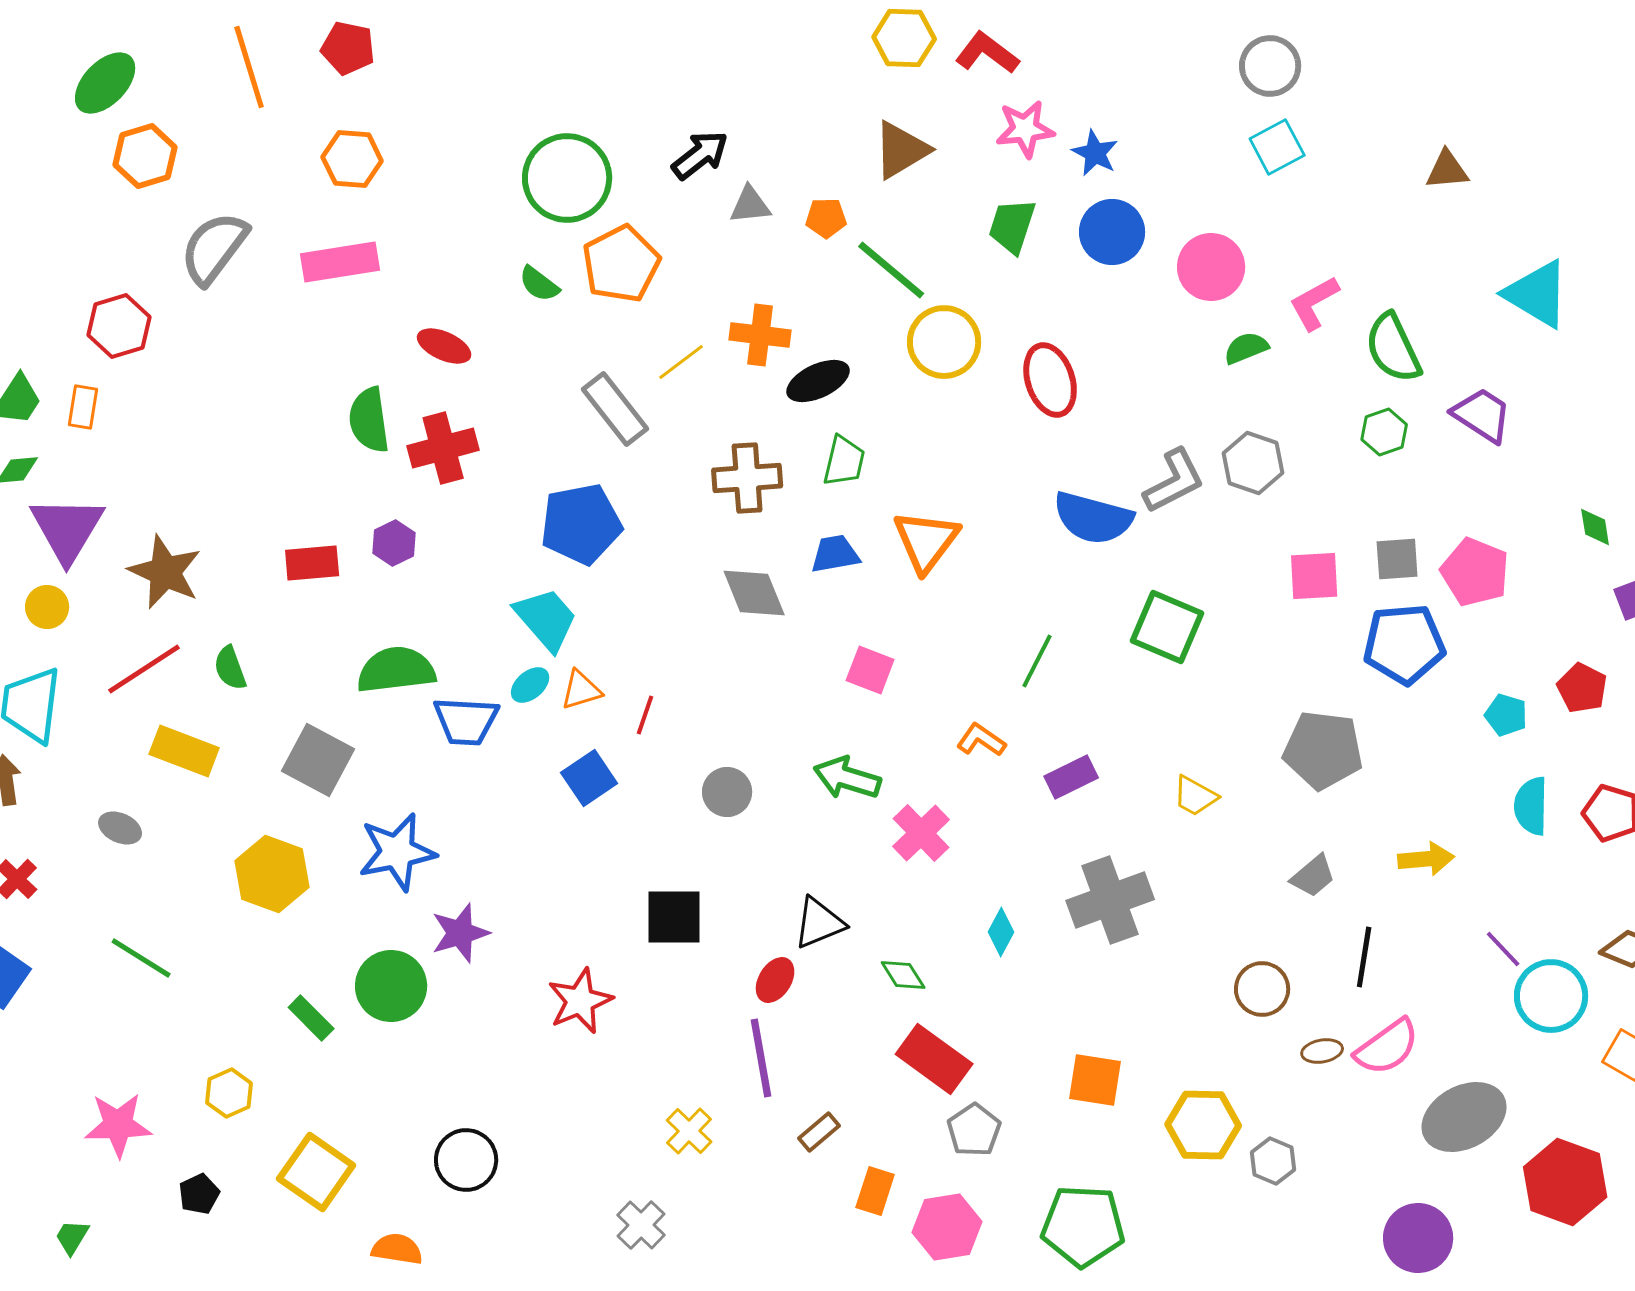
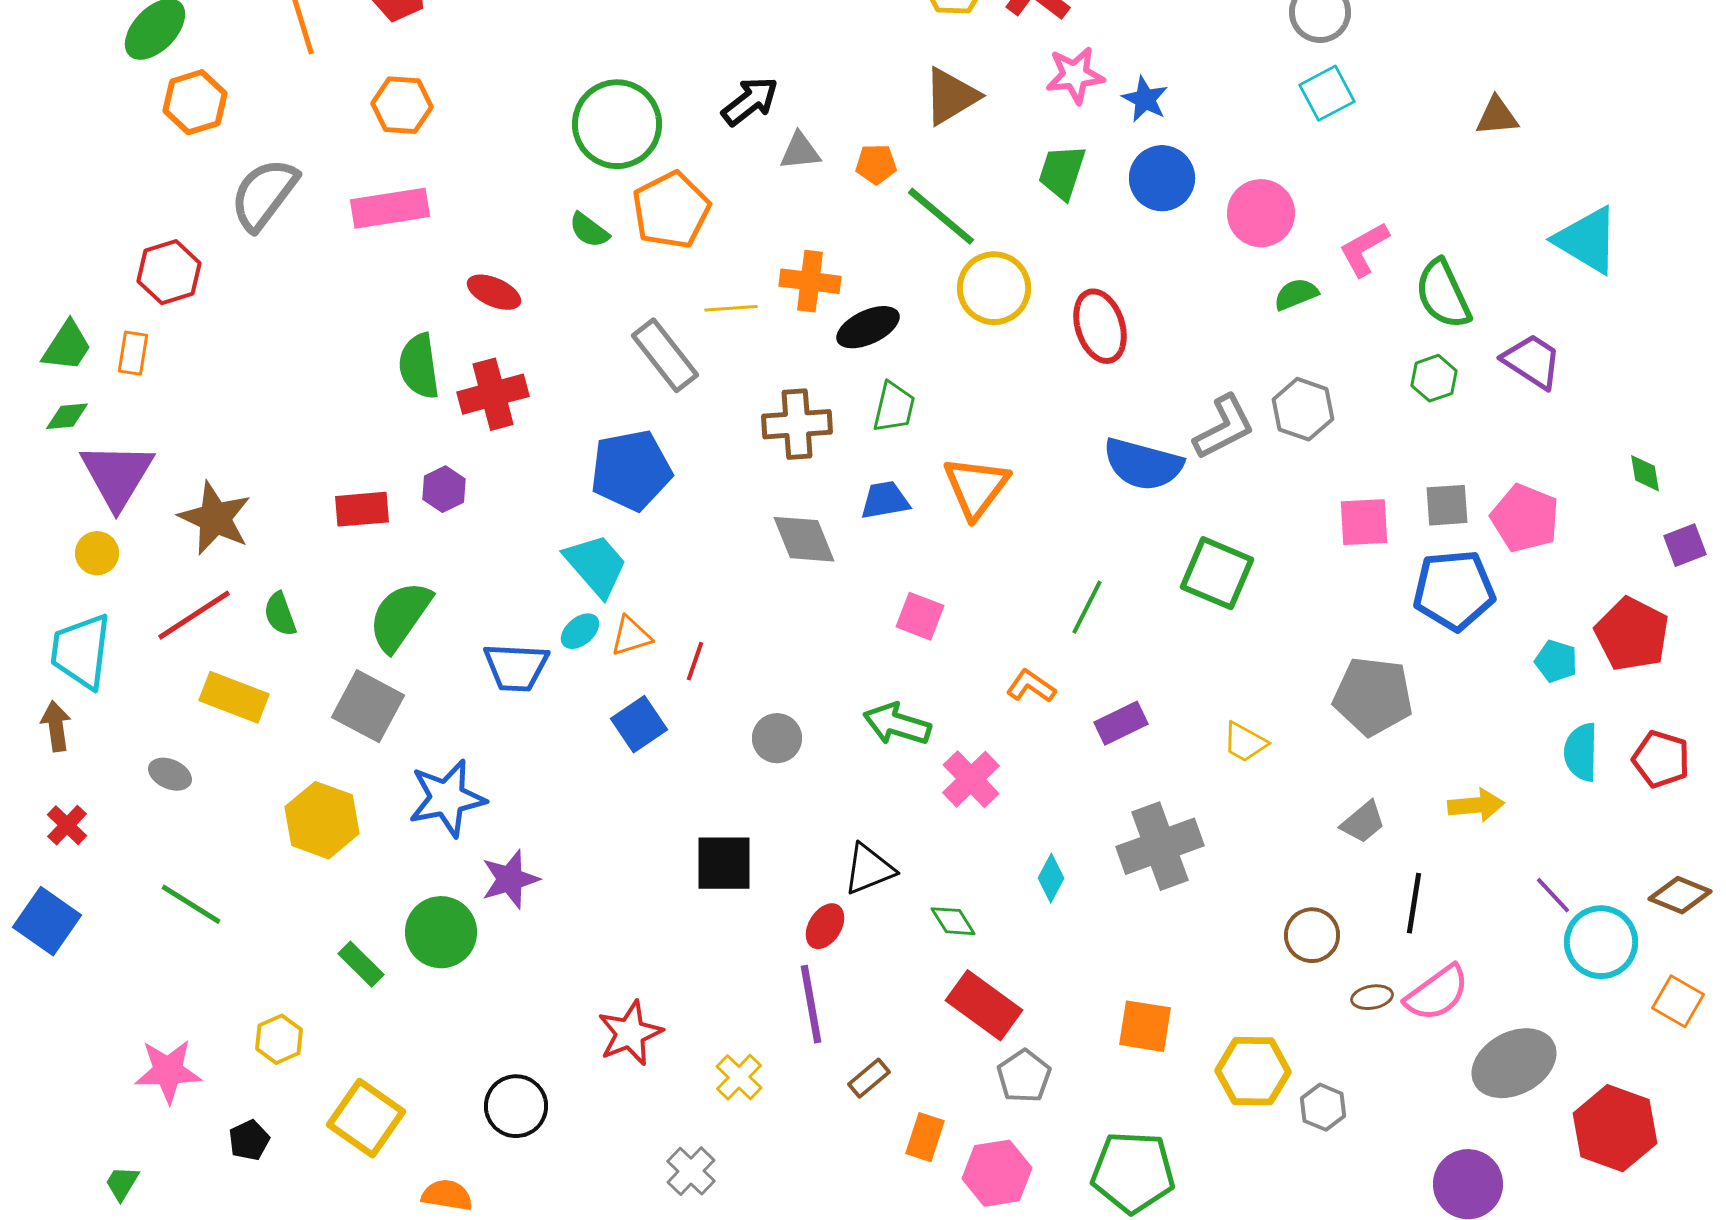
yellow line: (681, 362) -> (731, 308), turned 33
green semicircle: (396, 670) -> (400, 616), moved, turned -48
red pentagon: (1582, 688) -> (1632, 634), size x1.5
red star: (580, 1001) -> (630, 1033), moved

